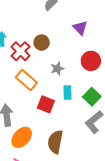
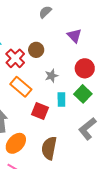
green square: (92, 97) -> (83, 94), moved

